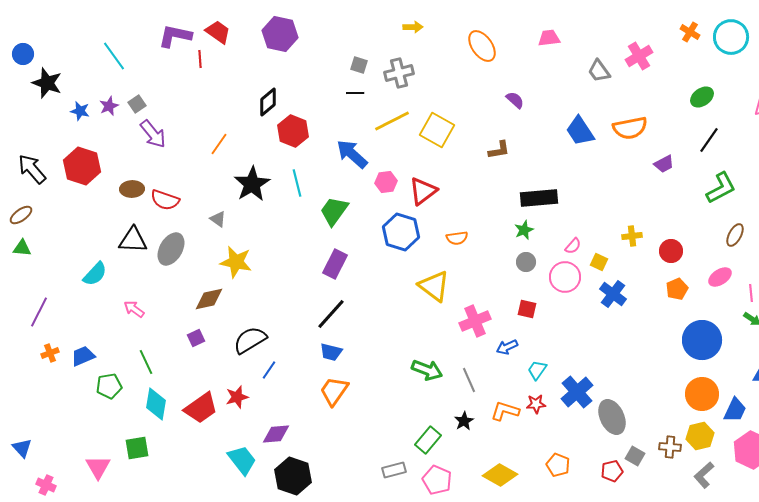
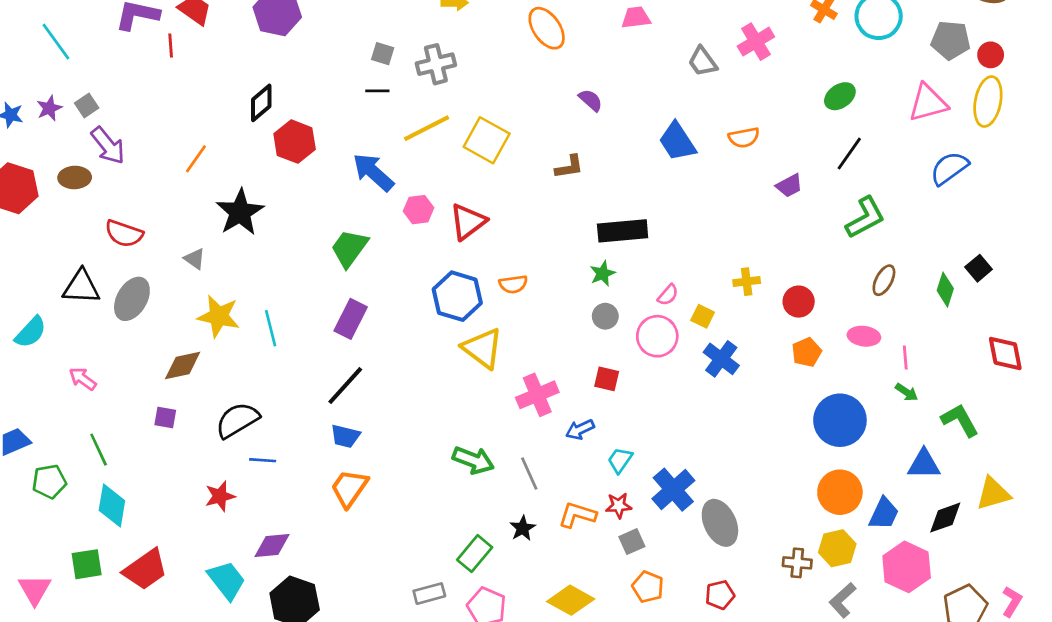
orange semicircle: (630, 128) -> (744, 138), size x0.7
cyan line: (297, 183) -> (271, 328), moved
brown ellipse: (132, 189) -> (75, 178), moved
blue hexagon: (401, 232) -> (457, 296), moved
pink ellipse: (720, 277) -> (864, 336), turned 40
purple square: (196, 338) -> (165, 418), turned 36
blue line: (269, 370) -> (263, 460), turned 60
red trapezoid: (201, 408) -> (145, 570), moved
gray square: (635, 456) -> (632, 542), moved, turned 36

